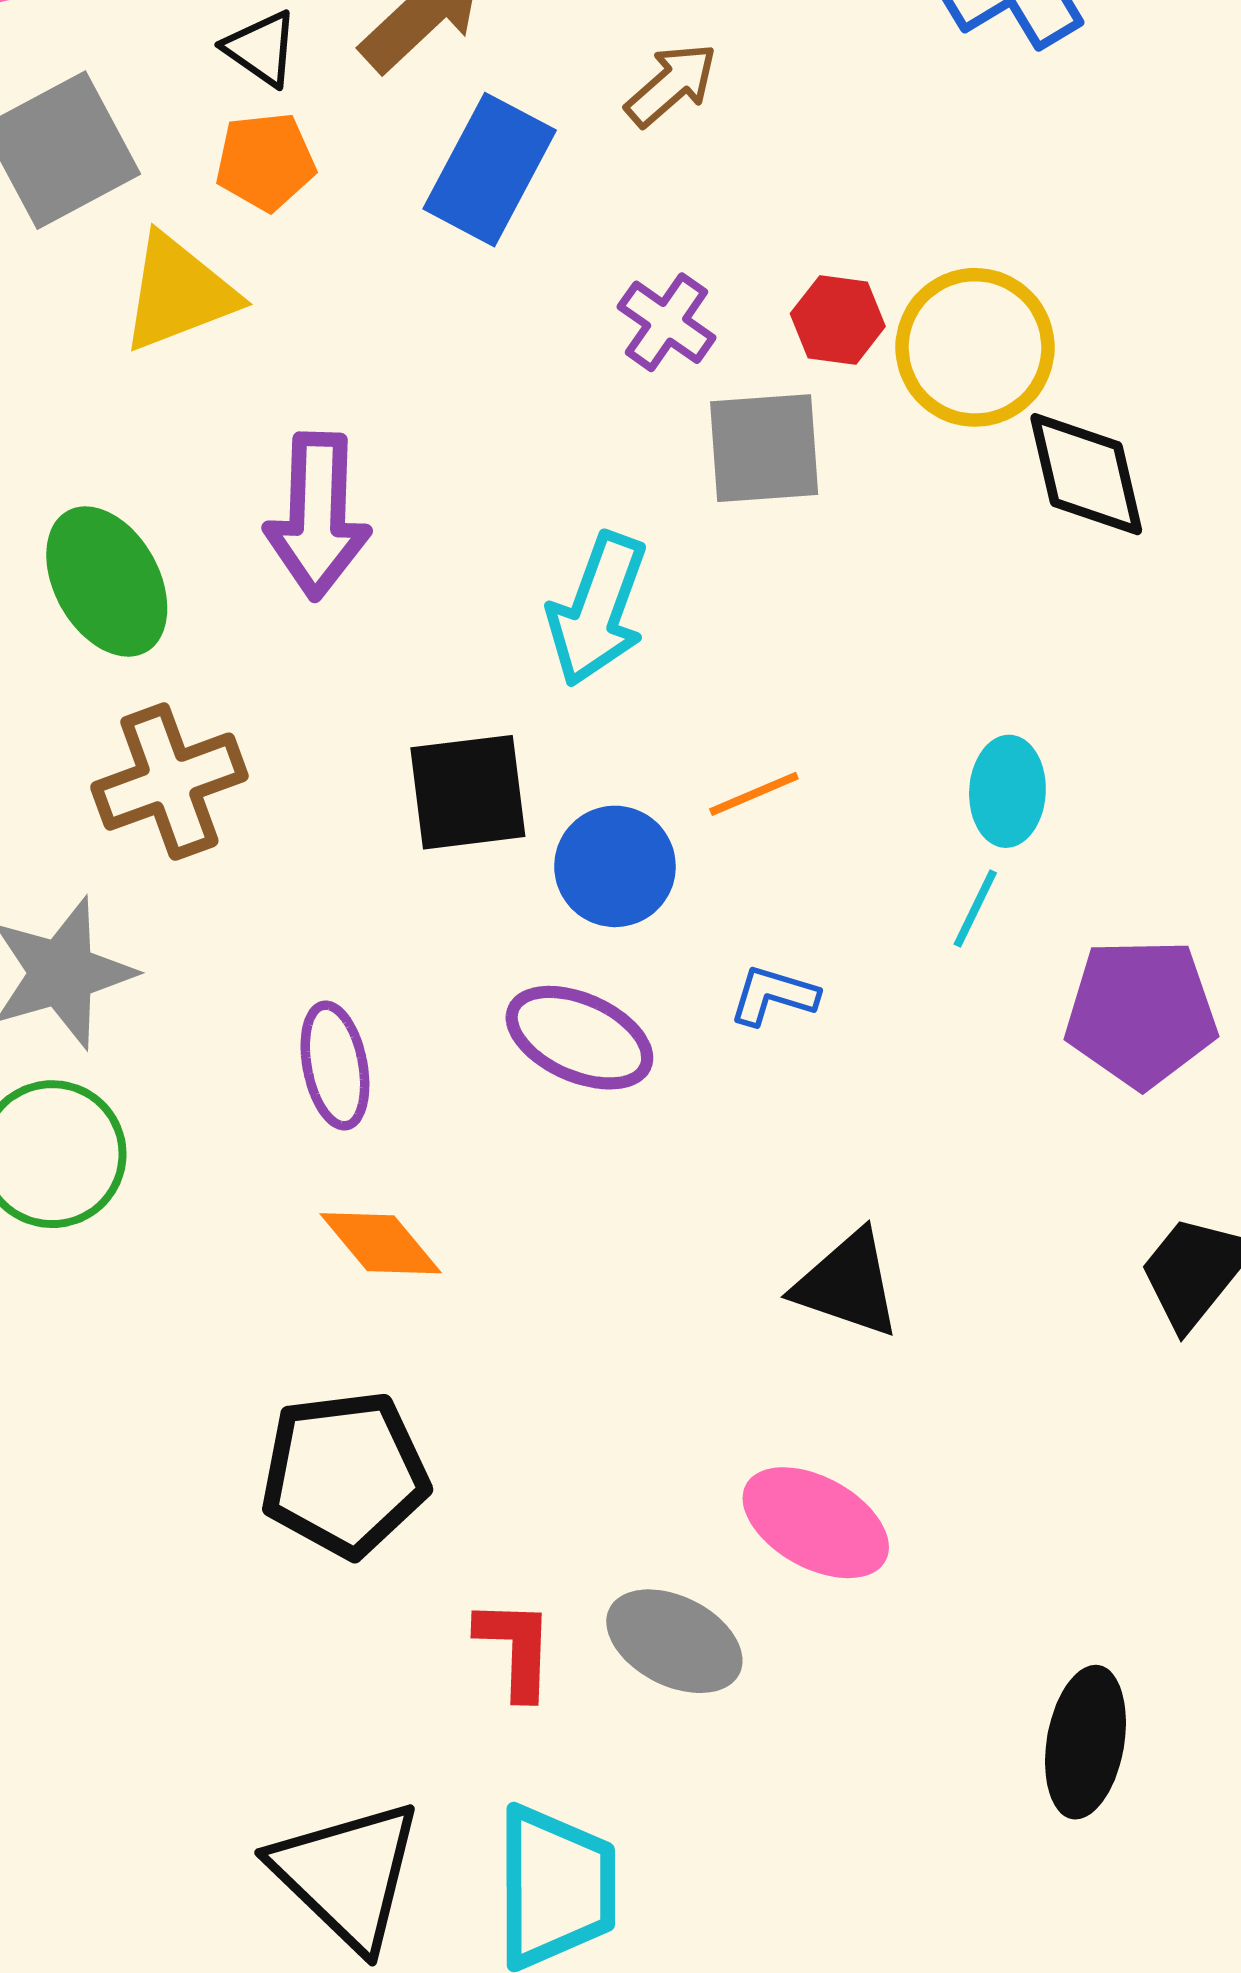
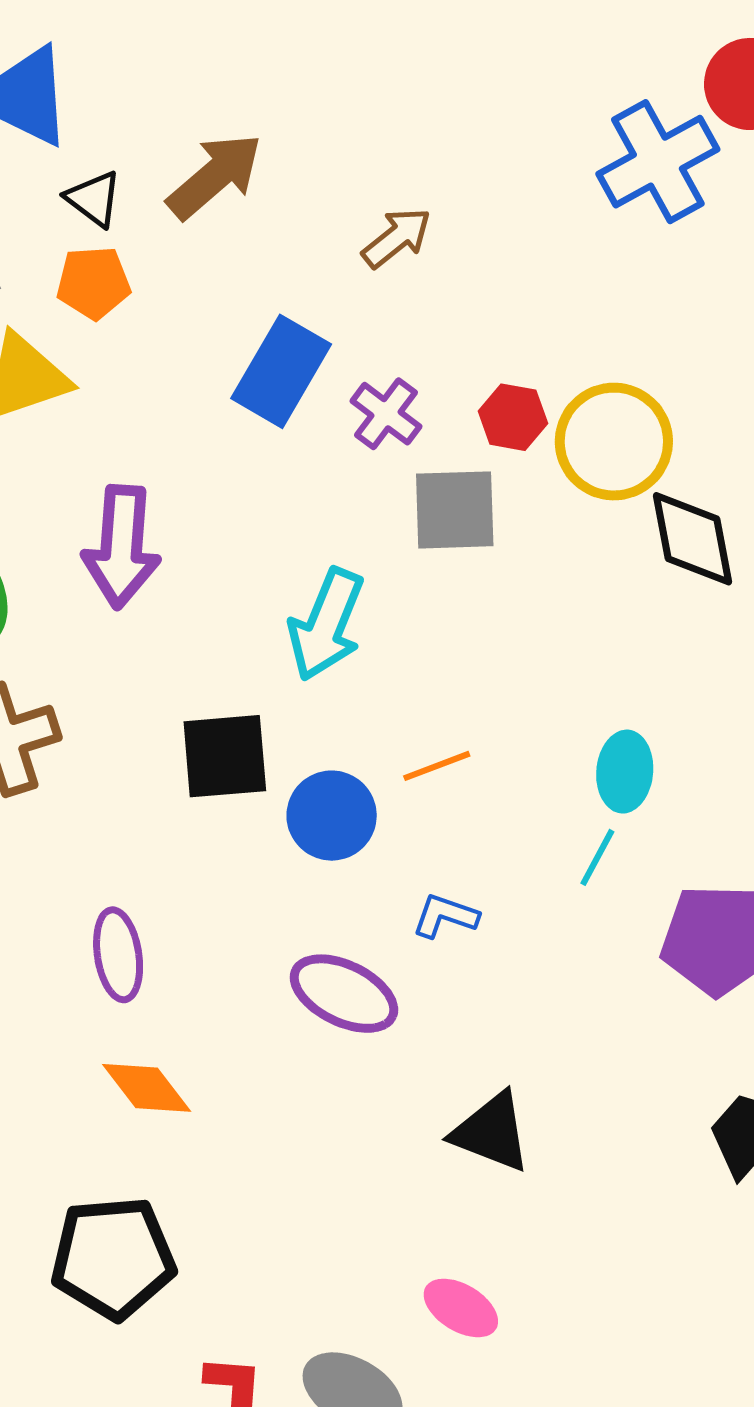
blue rectangle: (490, 170) -> (281, 371), moved
purple ellipse: (579, 1038) -> (344, 994), moved
pink ellipse: (816, 1523) -> (461, 1308), size x0.7

